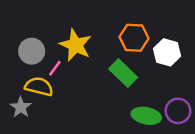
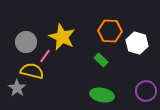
green rectangle: (123, 73) -> (101, 60), size x0.6
green ellipse: (146, 116) -> (102, 95), moved

